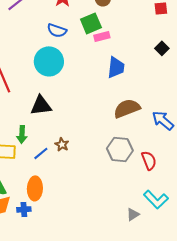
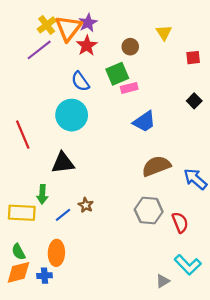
blue semicircle: (57, 30) -> (80, 81), turned 36
blue trapezoid: (116, 67) -> (144, 122), turned 50

